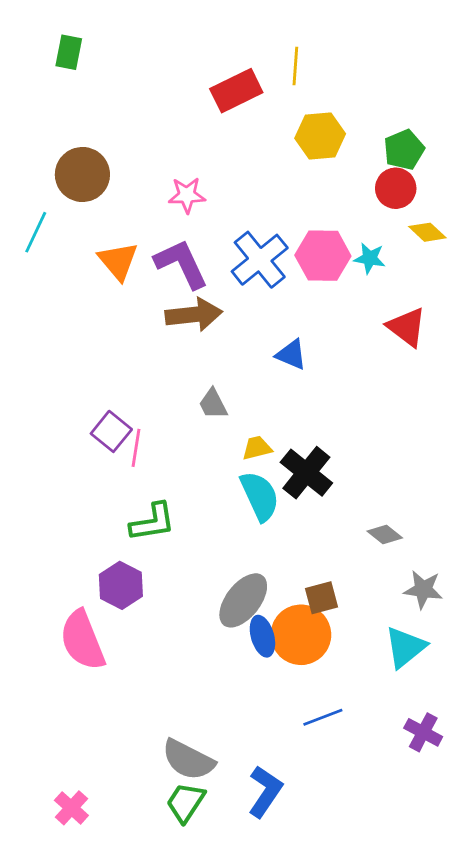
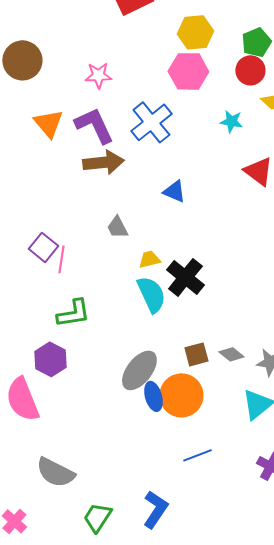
pink hexagon: (323, 256) -> (188, 71), moved
gray diamond: (385, 534) -> (231, 354), moved
brown square: (322, 598) -> (196, 354), moved
gray semicircle: (188, 760) -> (55, 472), moved

